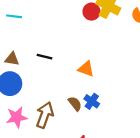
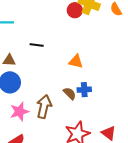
black line: (44, 57) -> (37, 45), moved
blue cross: (92, 101) -> (84, 90), turned -32

